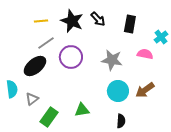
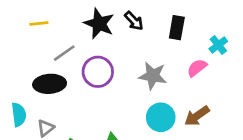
yellow line: (41, 21) -> (39, 24), moved
pink semicircle: (145, 54) -> (197, 68), turned -49
black ellipse: (35, 66) -> (50, 84), turned 35

